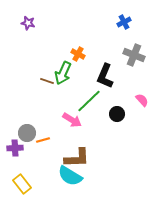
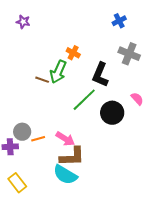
black circle: (117, 114) -> (112, 113), size x1.5
pink arrow: (72, 120) -> (65, 139), moved

